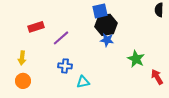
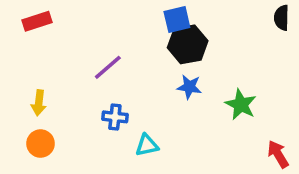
red rectangle: (36, 27) -> (37, 21), moved
blue star: (107, 40) -> (189, 87), moved
red arrow: (157, 77) -> (278, 154), moved

